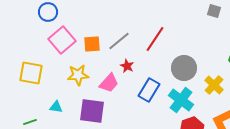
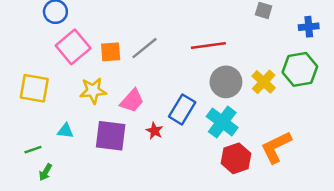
red line: (155, 39) -> (208, 46), moved, turned 48
red star: (127, 66) -> (155, 131), moved
yellow cross: (214, 85) -> (264, 82), moved

